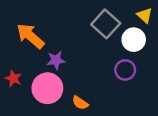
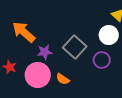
gray square: (106, 24) -> (75, 47), moved
orange semicircle: (80, 103) -> (63, 79), moved

